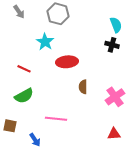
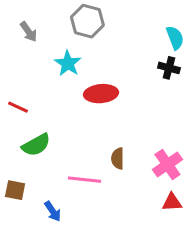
gray arrow: (19, 12) -> (29, 32), moved
red line: (24, 69) -> (18, 107), moved
brown semicircle: (83, 87) -> (118, 158), moved
pink cross: (115, 97) -> (167, 164), moved

